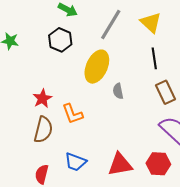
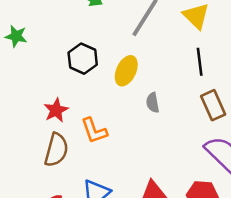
black hexagon: (60, 40) -> (83, 59), moved
yellow ellipse: (97, 67) -> (126, 71), size x0.7

